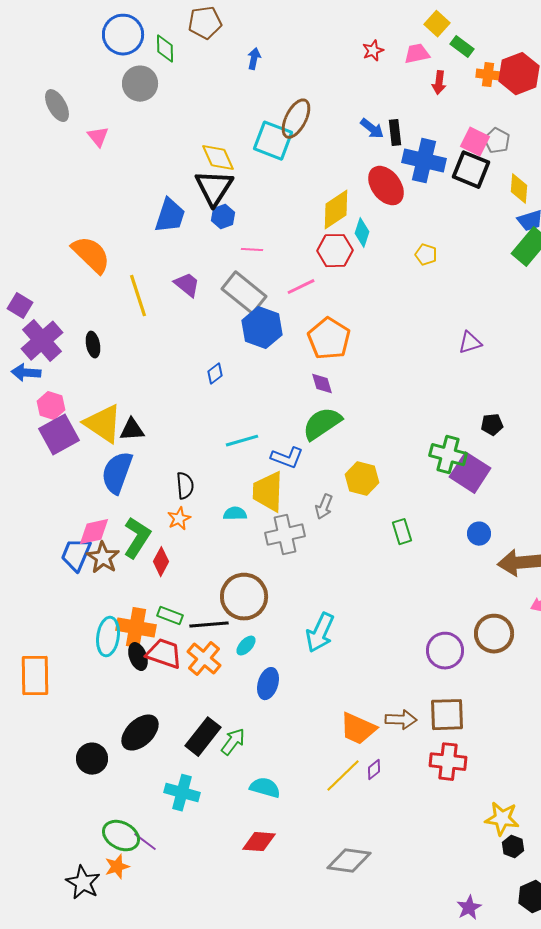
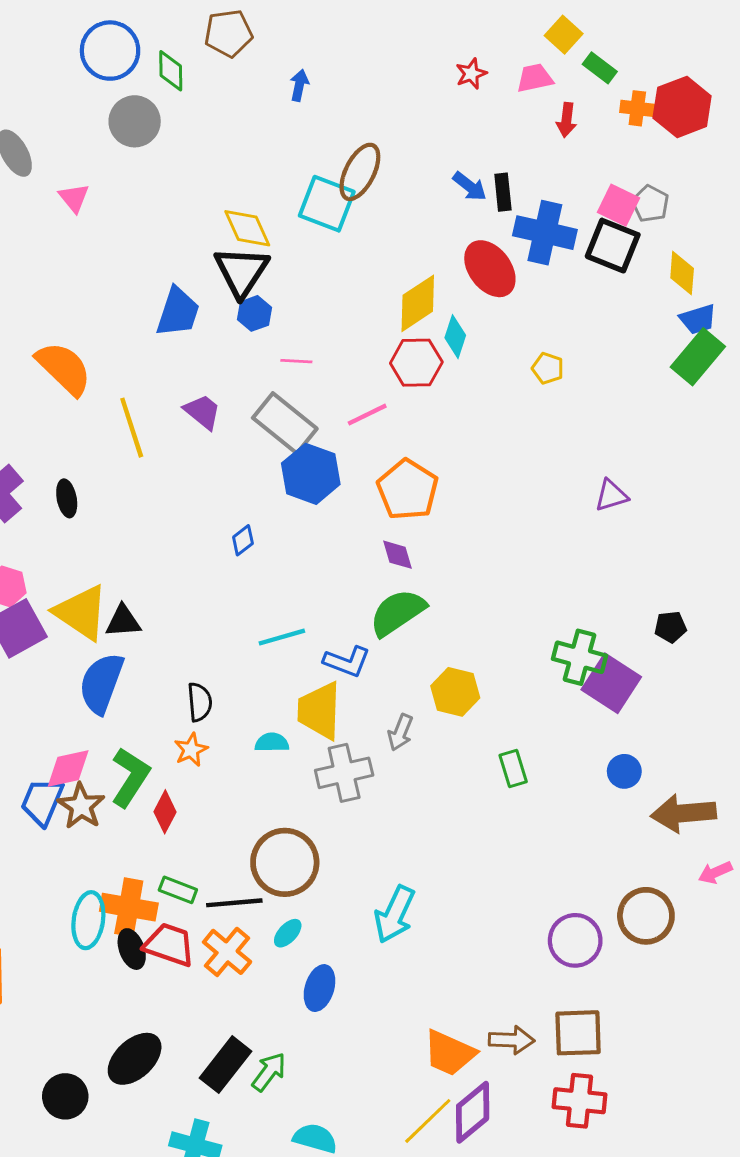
black pentagon: (492, 425) -> (670, 627), moved
purple diamond: (374, 770) -> (473, 1112), size x2.0

